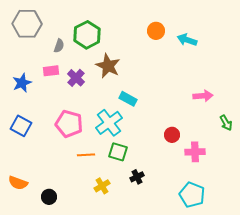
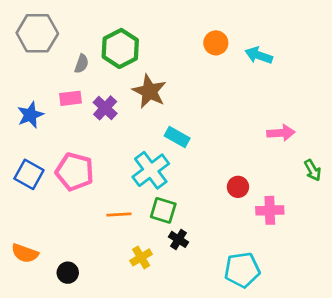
pink pentagon: (69, 124) -> (75, 172), moved
black cross: (137, 177) -> (178, 239), moved, turned -32
cyan pentagon: (192, 195) -> (242, 270), moved, turned -30

